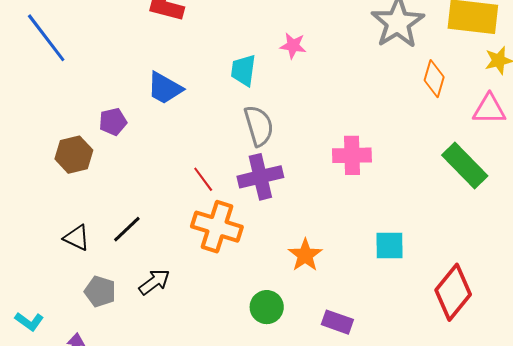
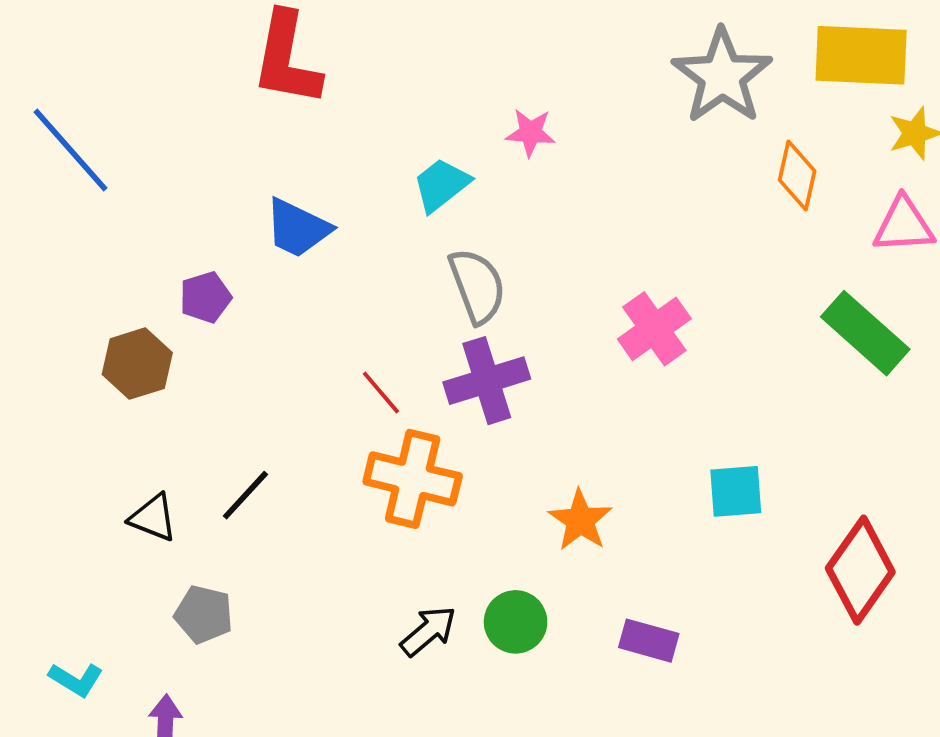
cyan trapezoid: (243, 70) -> (441, 185), turned 48
pink cross: (352, 155) -> (654, 329), turned -30
black arrow: (154, 282) -> (428, 631), moved

